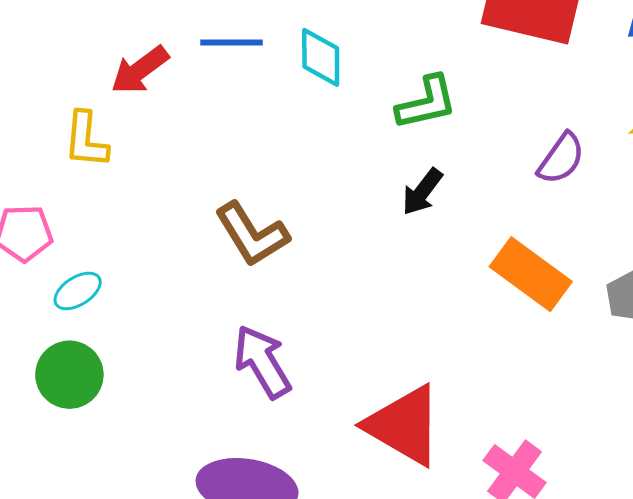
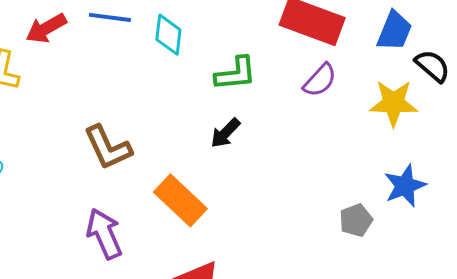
purple semicircle: (561, 159) -> (320, 80), moved
orange rectangle: (531, 274) -> (180, 200), moved

